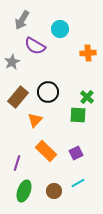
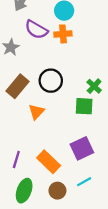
orange cross: (88, 53) -> (63, 34), moved
orange rectangle: (46, 151) -> (49, 162), moved
purple square: (76, 153) -> (82, 148), size x1.5

